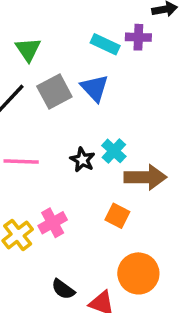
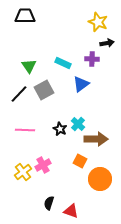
cyan rectangle: (105, 44) -> (63, 63), moved
blue triangle: (95, 88) -> (81, 84), moved, turned 36
orange circle: (138, 273) -> (100, 179), moved
black semicircle: (63, 289) -> (49, 203), turned 72

